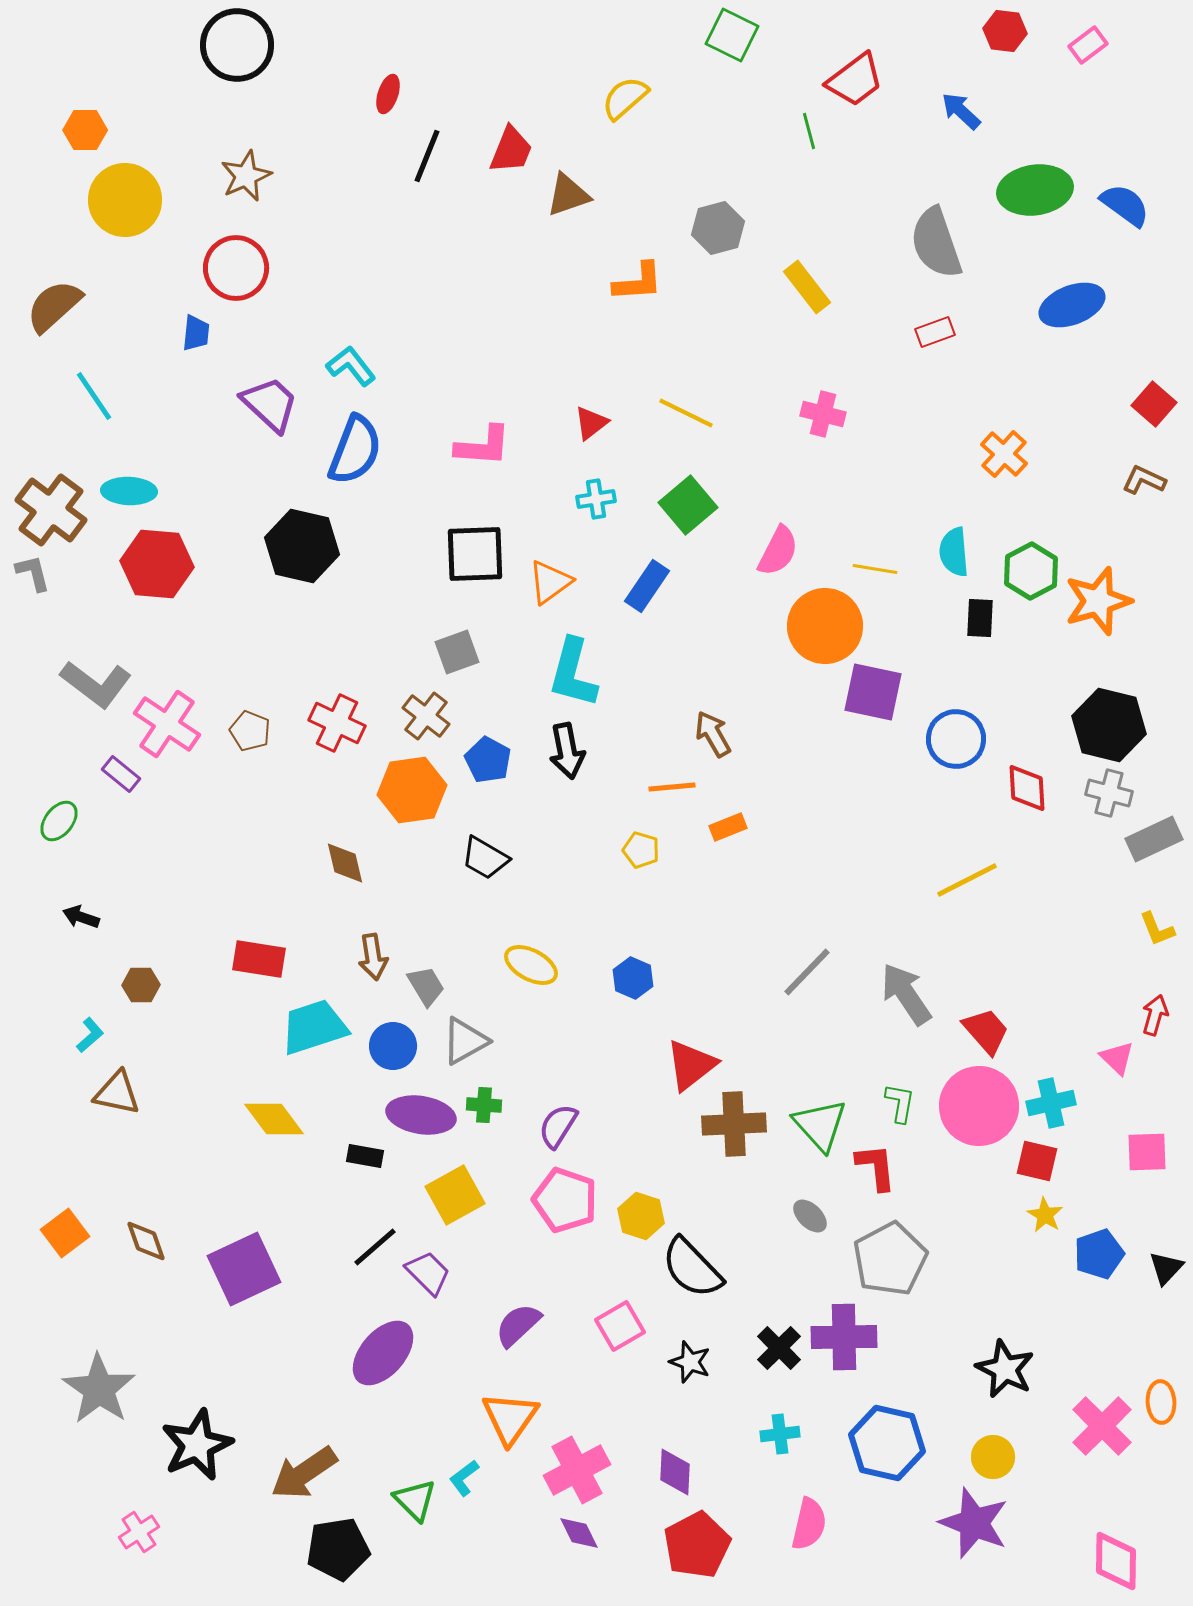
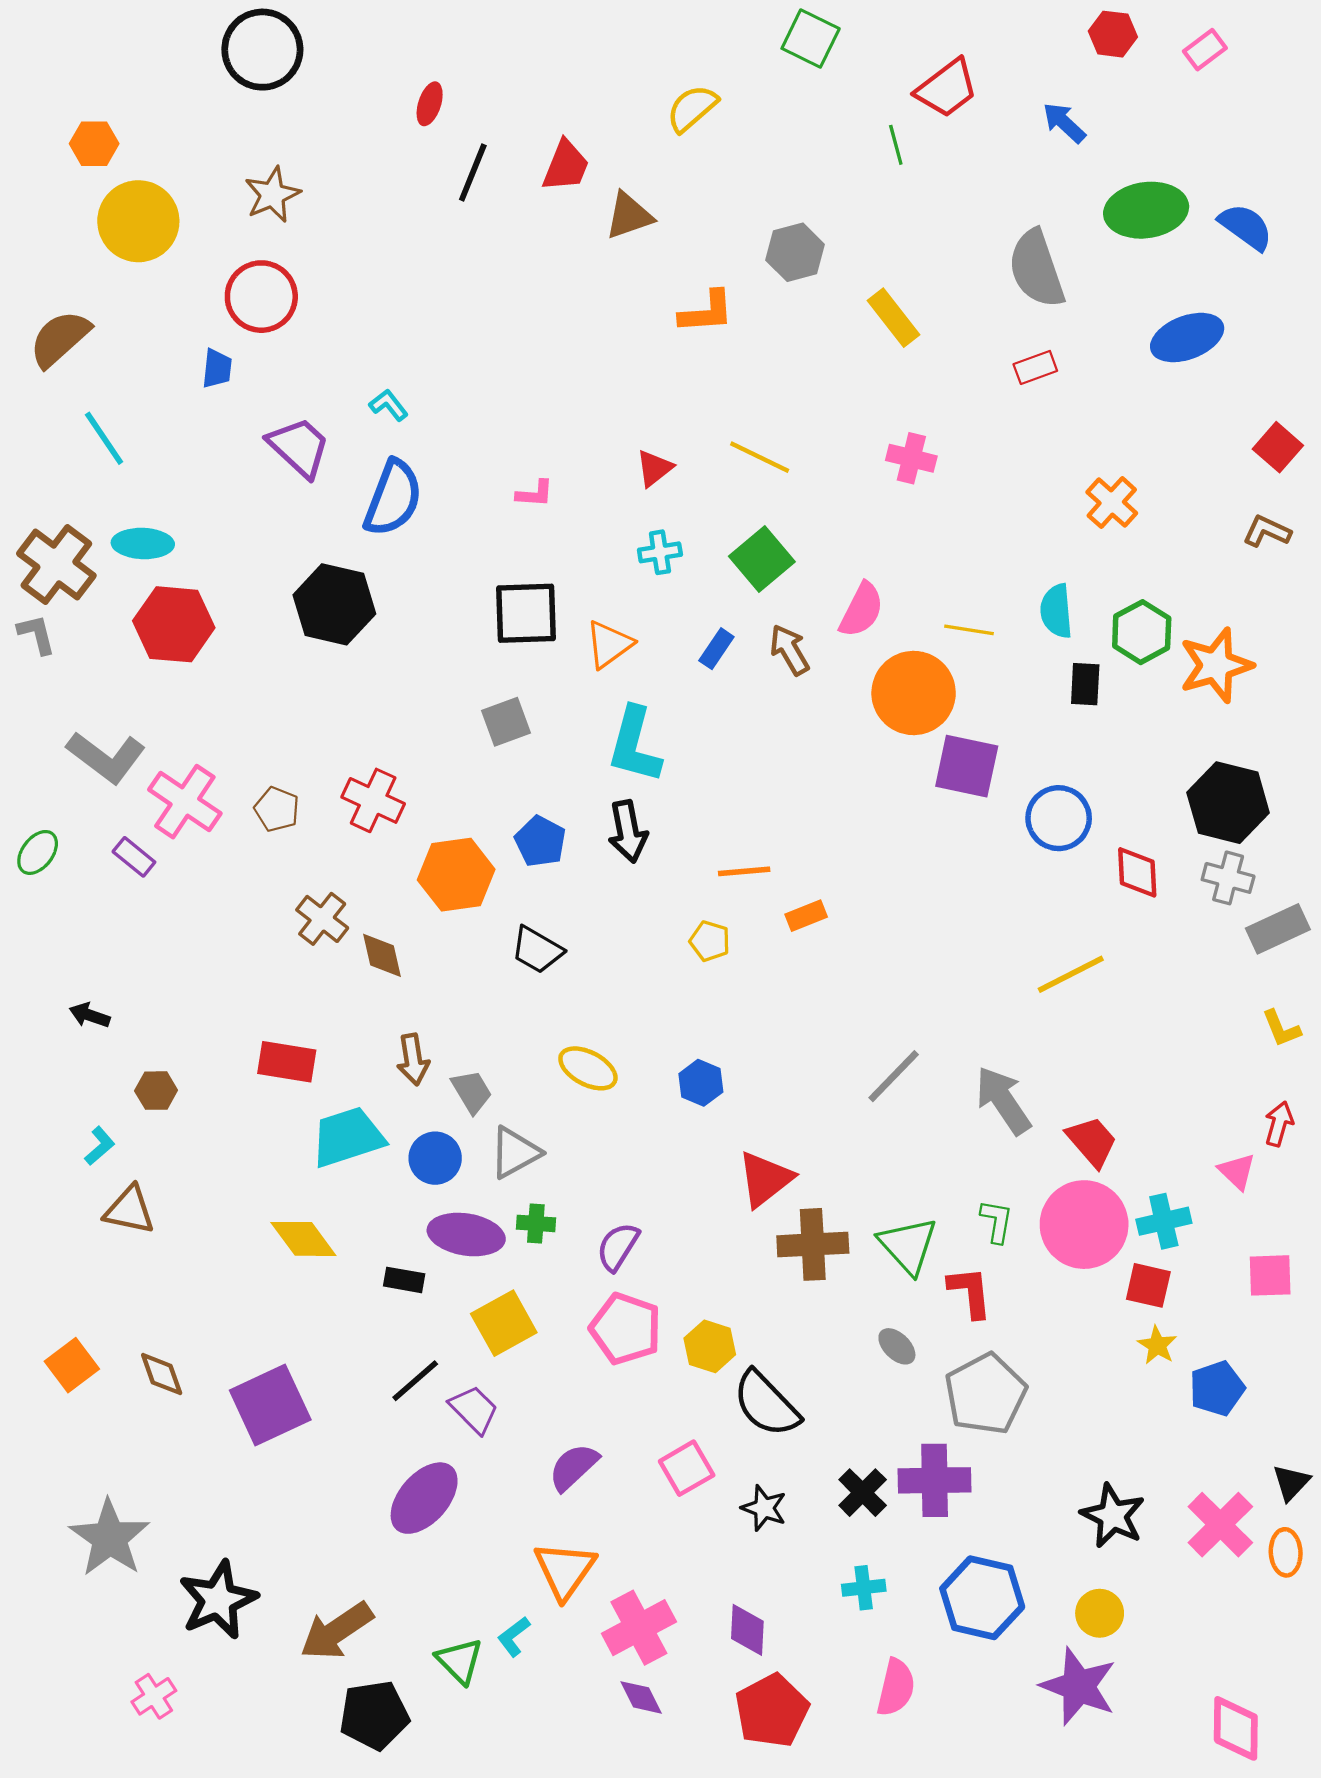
cyan L-shape: (351, 366) -> (389, 405), size x0.7
pink L-shape: (483, 446) -> (535, 494), size x0.6
blue rectangle: (647, 586) -> (716, 649), size x0.7
brown cross: (426, 716) -> (322, 919), moved
brown arrow: (713, 734) -> (790, 650), moved
green ellipse: (59, 821) -> (38, 852), moved
black triangle: (1166, 1268) -> (1291, 1483), moved
pink cross: (1102, 1426) -> (1220, 1525), moved

